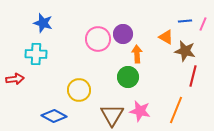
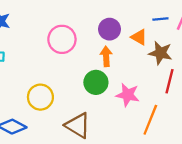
purple circle: (123, 34) -> (110, 29), moved
pink star: (140, 111) -> (128, 95), moved
brown triangle: (112, 115) -> (78, 125), turned -30

